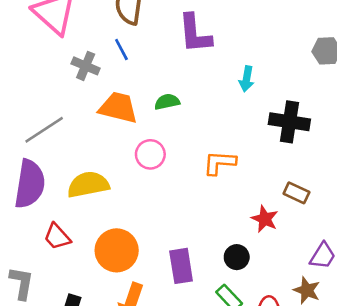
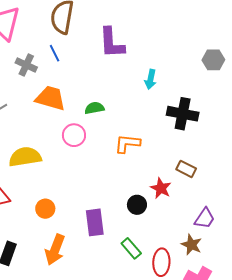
green semicircle: (167, 102) -> (94, 108), moved
orange circle: (117, 250) -> (45, 209), size x0.6
black circle: (237, 257) -> (137, 205), moved

